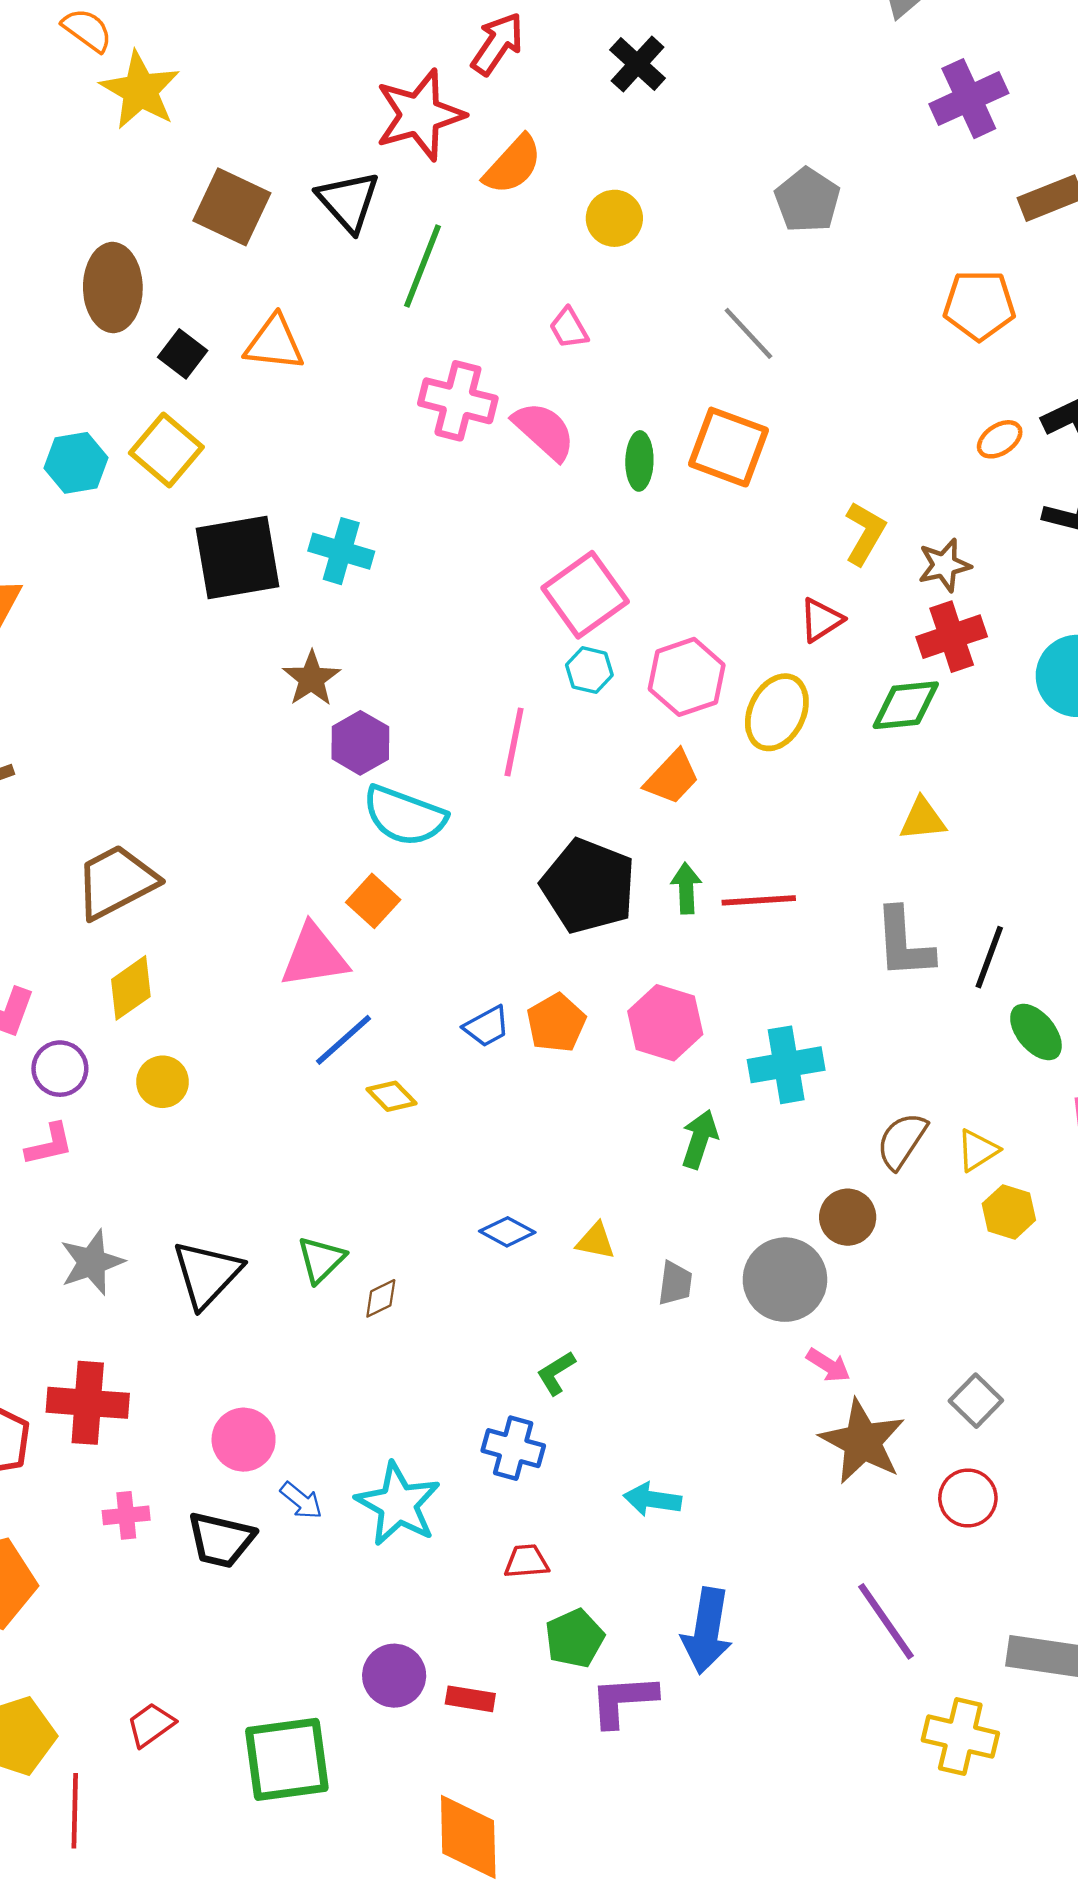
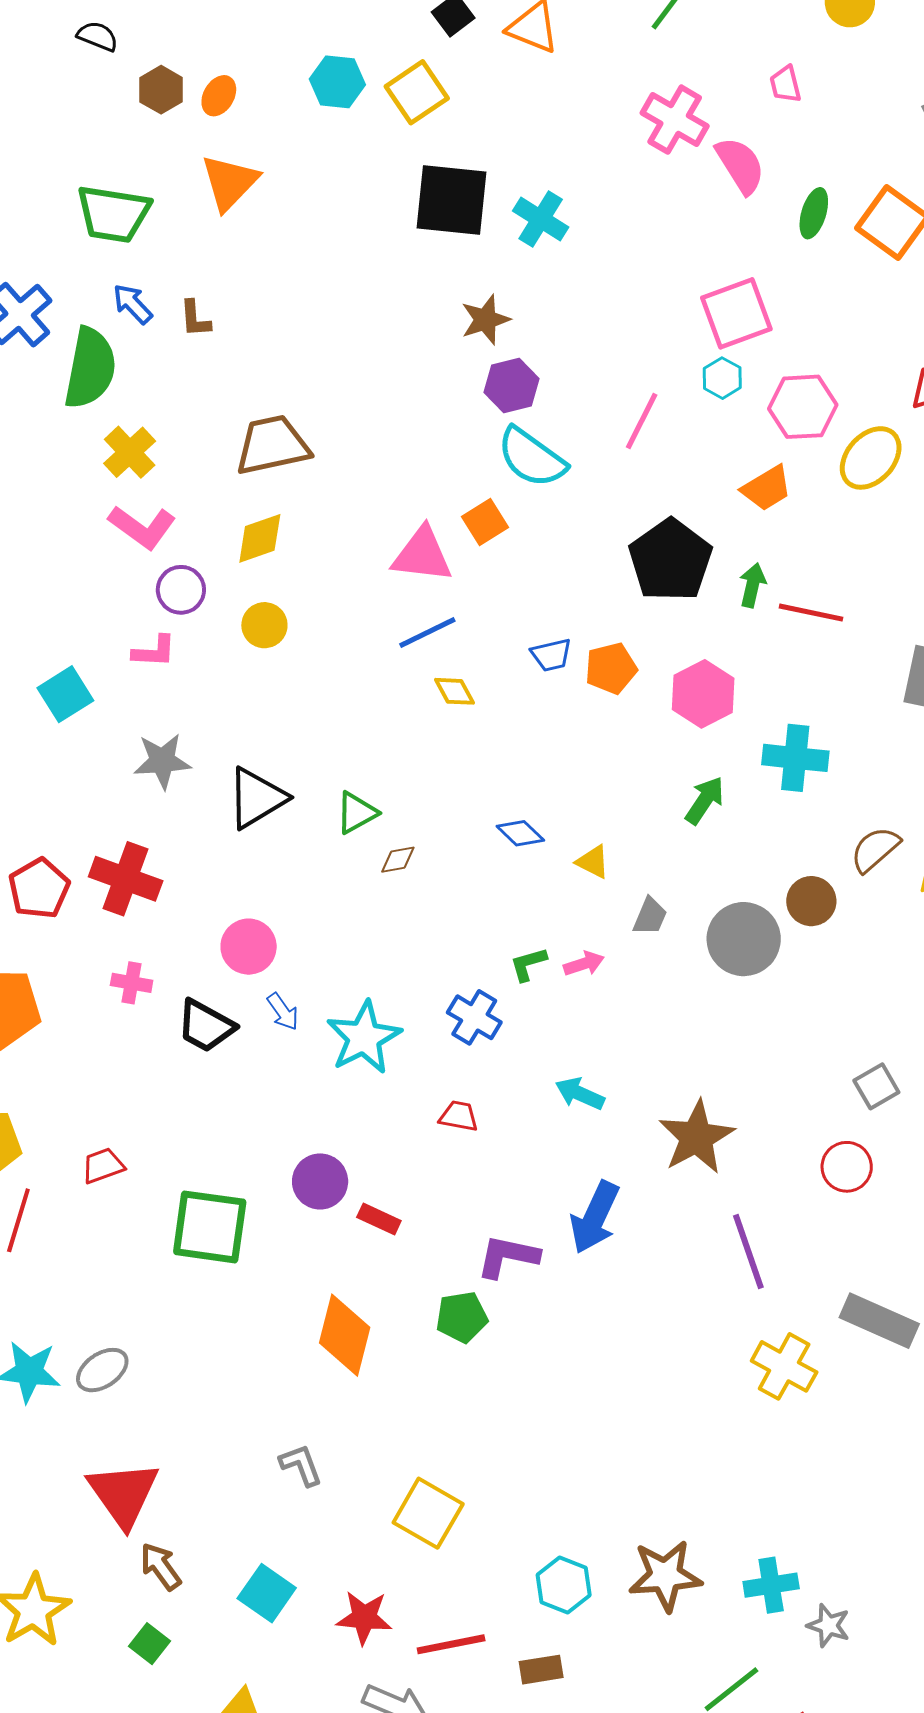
pink arrow: (828, 1365) -> (584, 964), moved, turned -66
brown star: (863, 1442) -> (696, 1137), moved
green pentagon: (575, 1638) -> (462, 1317), moved

